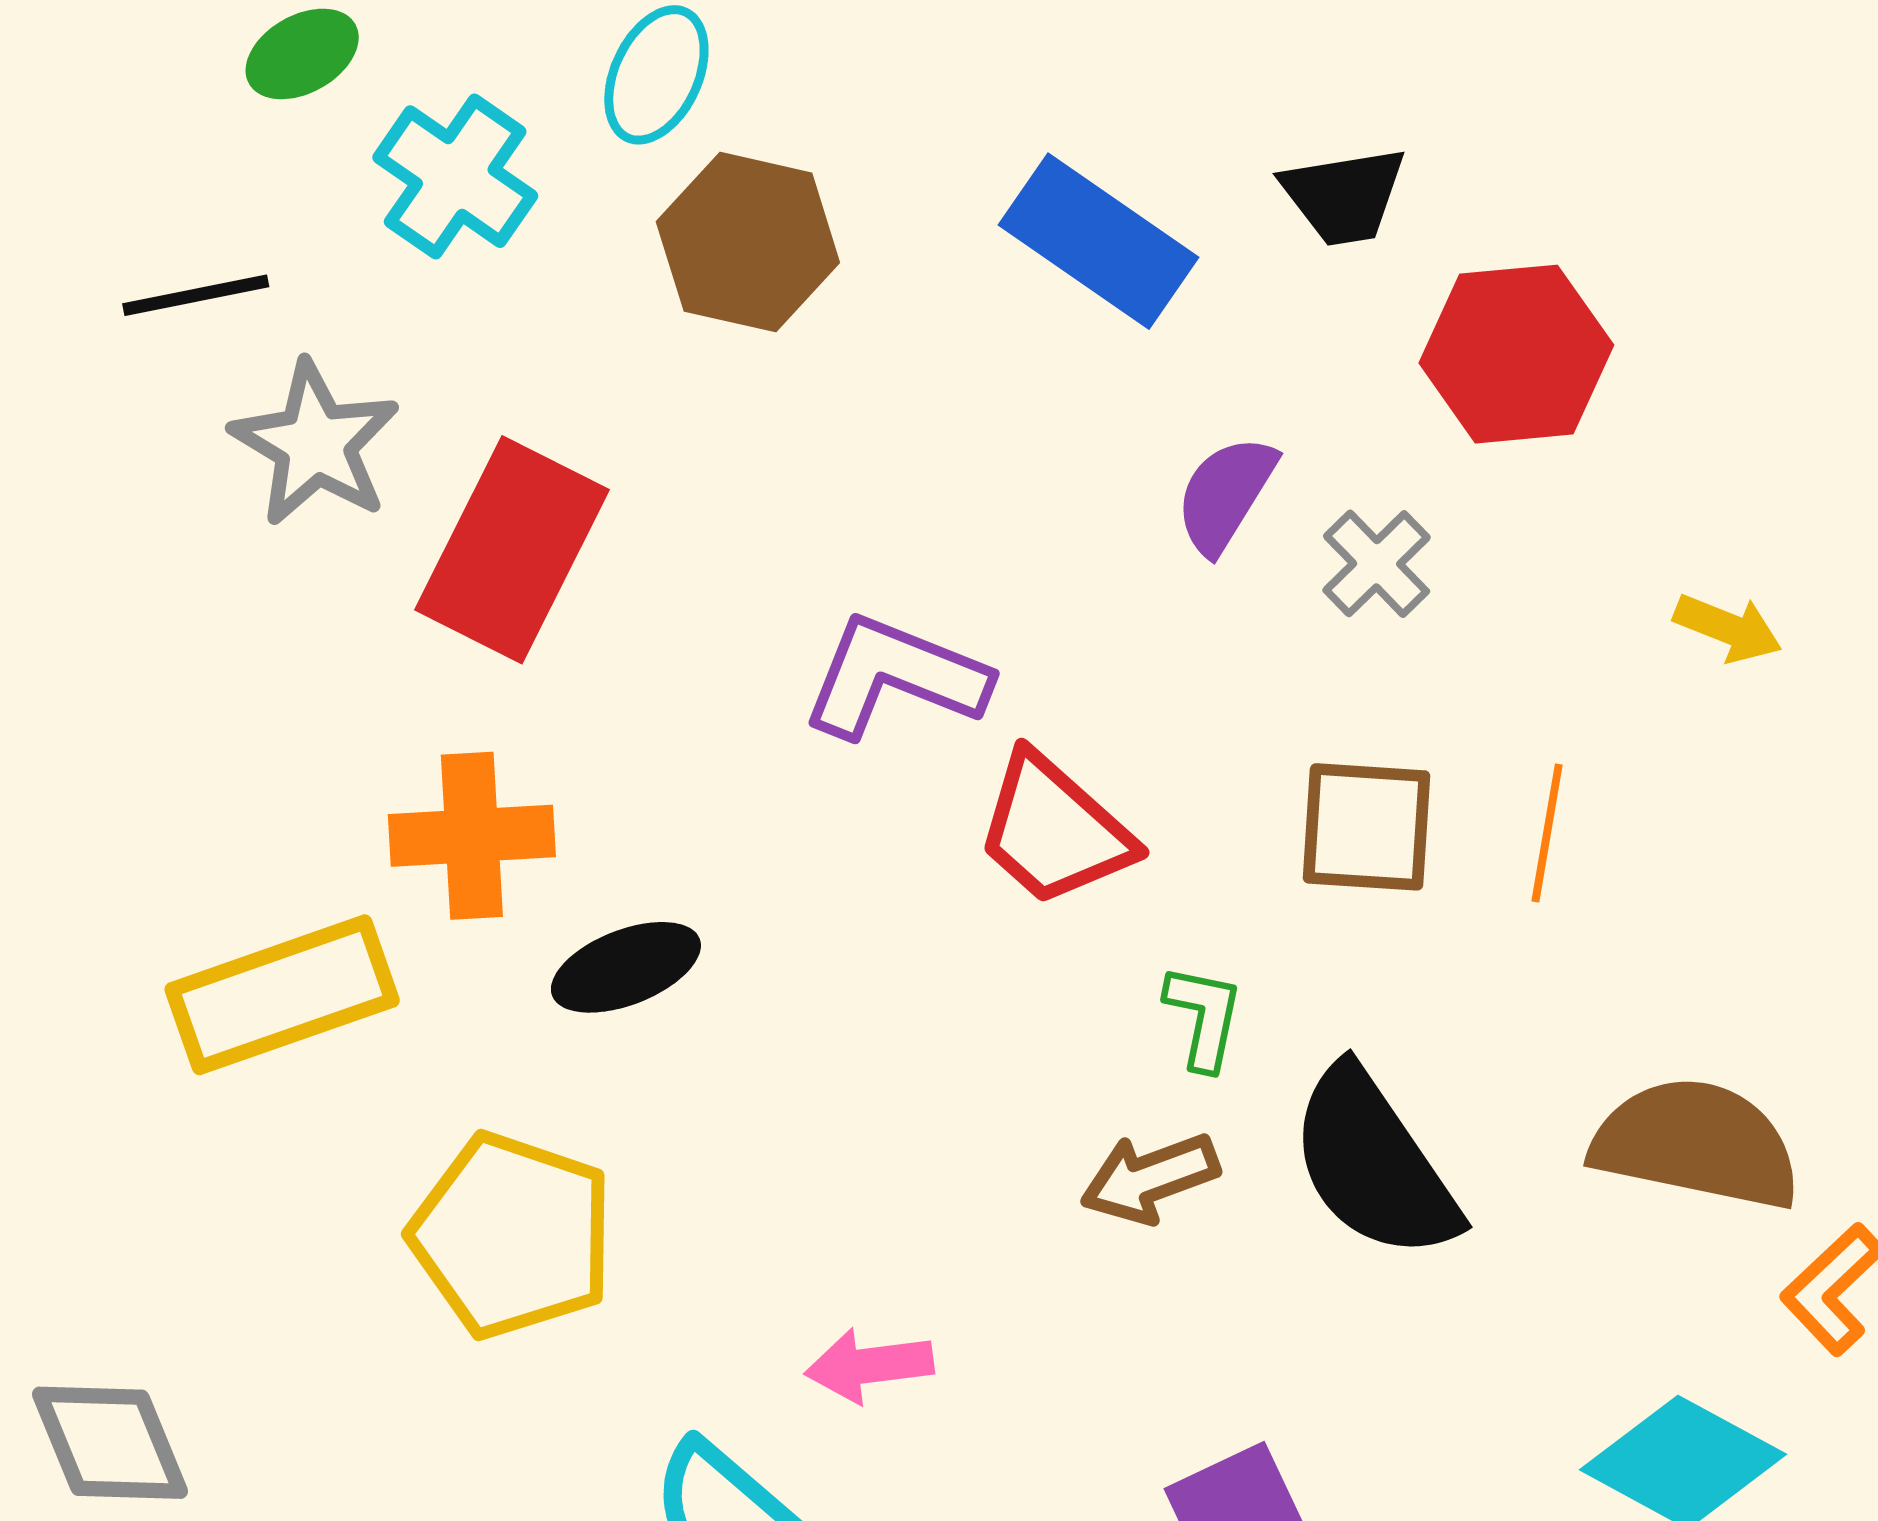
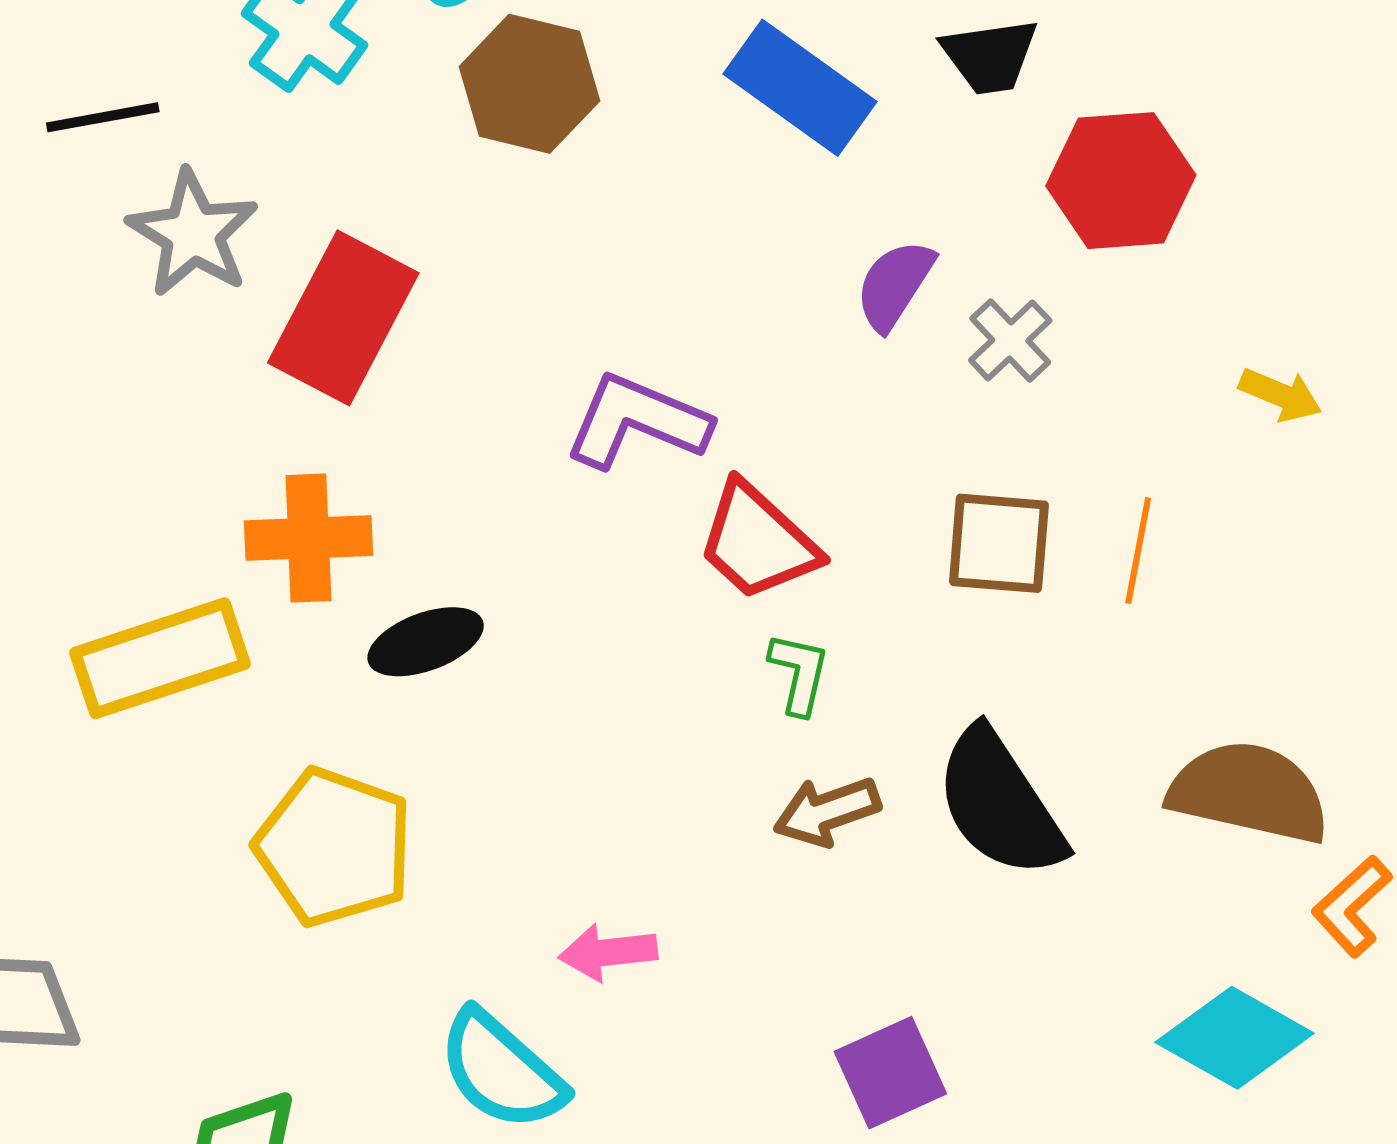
green L-shape: (1204, 1017) -> (799, 673), moved

